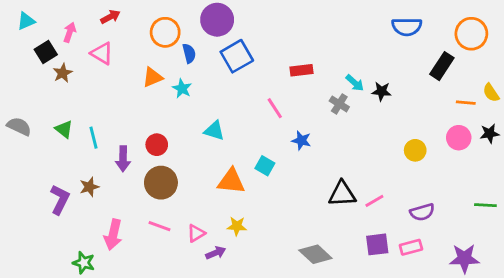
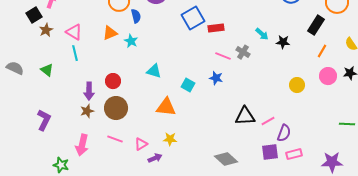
pink triangle: (102, 53) -> (74, 32), moved
blue square: (237, 56) -> (193, 18), moved
cyan arrow: (355, 83) -> (262, 34), moved
black star: (381, 91) -> (283, 42), moved
orange line: (466, 103) -> (322, 51), moved, turned -64
pink line: (275, 108) -> (223, 56), moved, turned -35
cyan line: (94, 138) -> (75, 53), moved
cyan square: (265, 166) -> (188, 85), moved
brown star: (89, 187) -> (87, 111), moved
purple semicircle: (422, 212) -> (284, 133), moved, turned -54

